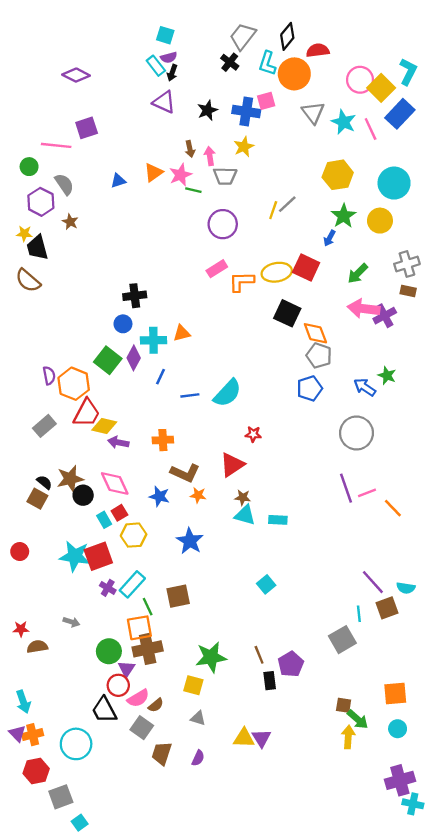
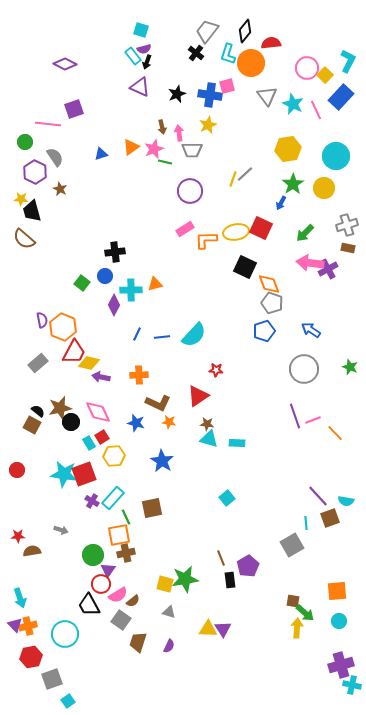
yellow square: (381, 88) -> (325, 75), size x0.7
green square: (108, 360) -> (82, 283), moved, size x0.7
green star: (387, 375) -> (350, 367), moved
blue line: (161, 377) -> (137, 334), moved
brown cross: (148, 649) -> (126, 553), size x0.7
green star: (211, 657) -> (185, 579), moved

